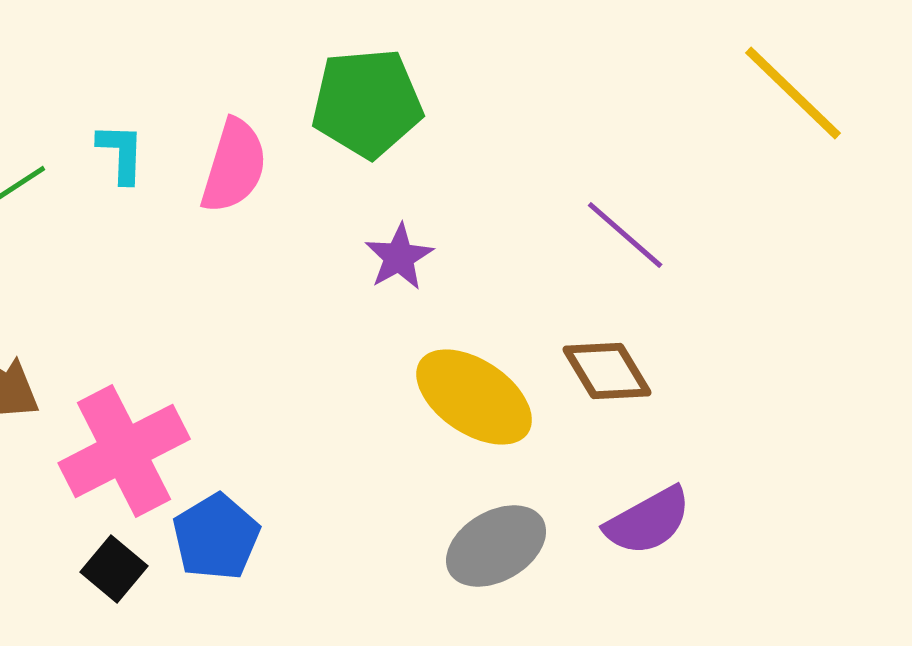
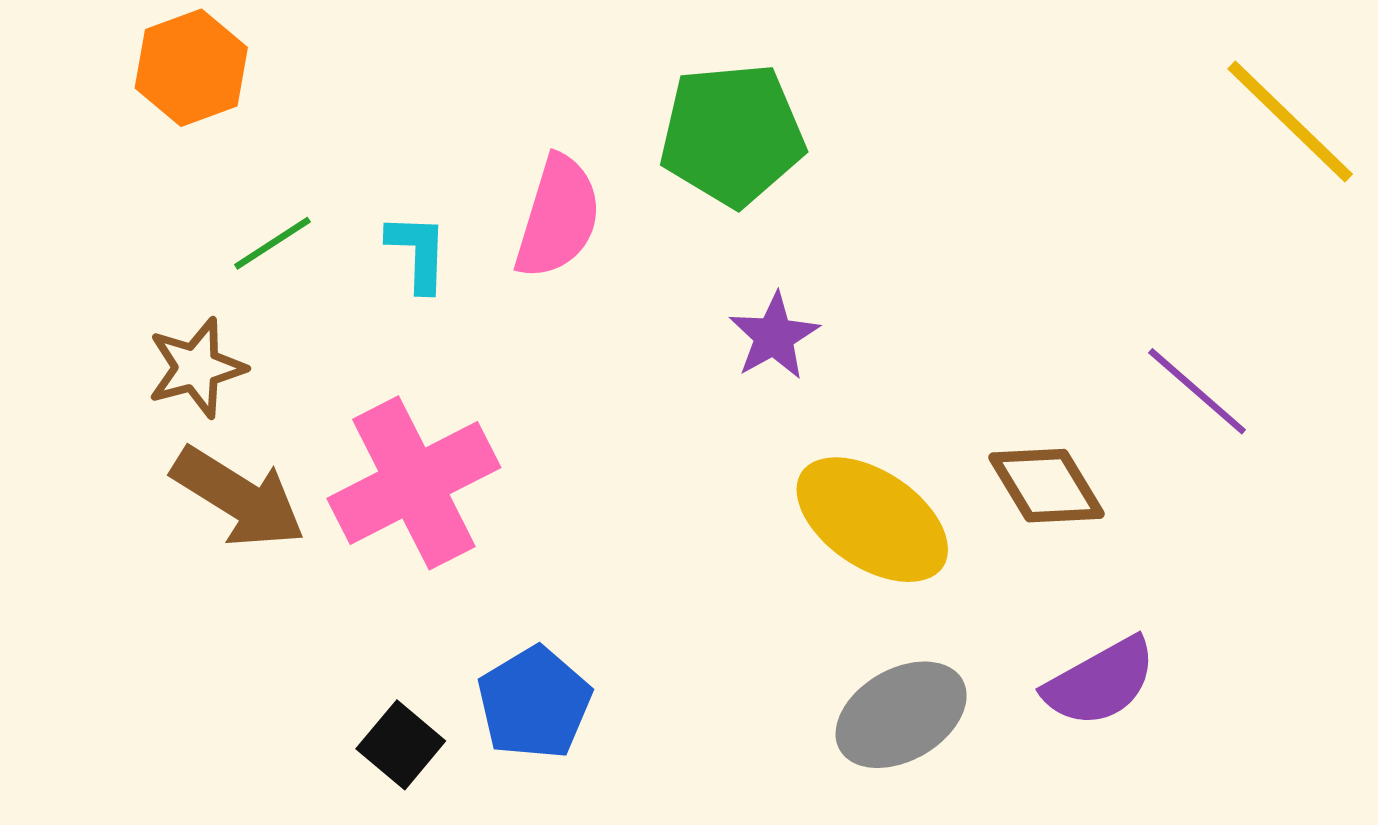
cyan L-shape: (121, 153) -> (418, 252), moved
purple line: (625, 235) -> (1197, 391), moved
pink cross: (124, 451) -> (414, 483), moved

